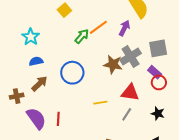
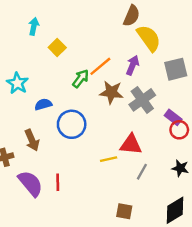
gray square: (158, 48) -> (176, 69), moved
blue semicircle: (36, 61) -> (43, 104), moved
brown star: (113, 64) -> (111, 92), moved
brown arrow: (40, 84) -> (32, 140), turned 114
red triangle: (130, 93) -> (131, 144), moved

